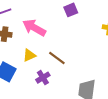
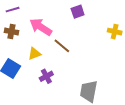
brown line: (57, 58) -> (62, 46), moved

